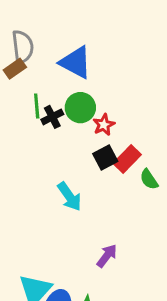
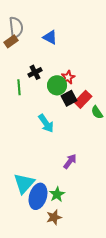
blue triangle: (76, 62) -> (50, 37), size x0.7
green line: (37, 106) -> (19, 87), moved
green circle: (80, 108) -> (57, 85), moved

